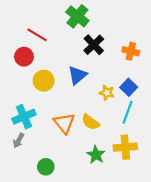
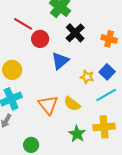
red circle: (24, 57) -> (40, 39), moved
yellow circle: (44, 81) -> (12, 70), moved
cyan line: (128, 112) -> (106, 95), turned 40

